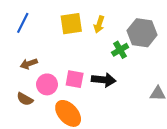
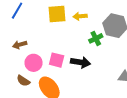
yellow arrow: (99, 24) -> (80, 16), turned 64
brown semicircle: (25, 99) -> (23, 81), moved

